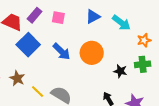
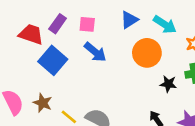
blue arrow: (62, 51) -> (95, 52), moved
orange circle: (92, 53) -> (147, 53), moved

